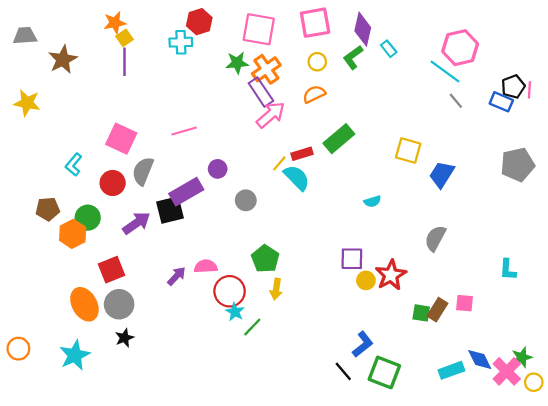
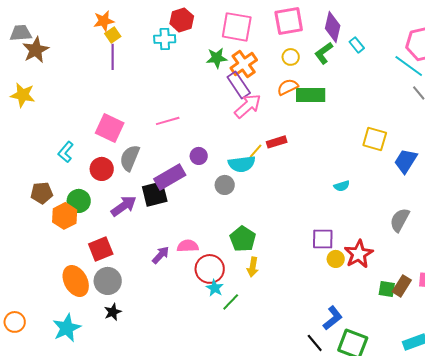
brown star: (63, 60) -> (36, 50), moved
green rectangle: (339, 139) -> (311, 95), moved, turned 40
cyan semicircle: (297, 178) -> (242, 164), moved, turned 128

